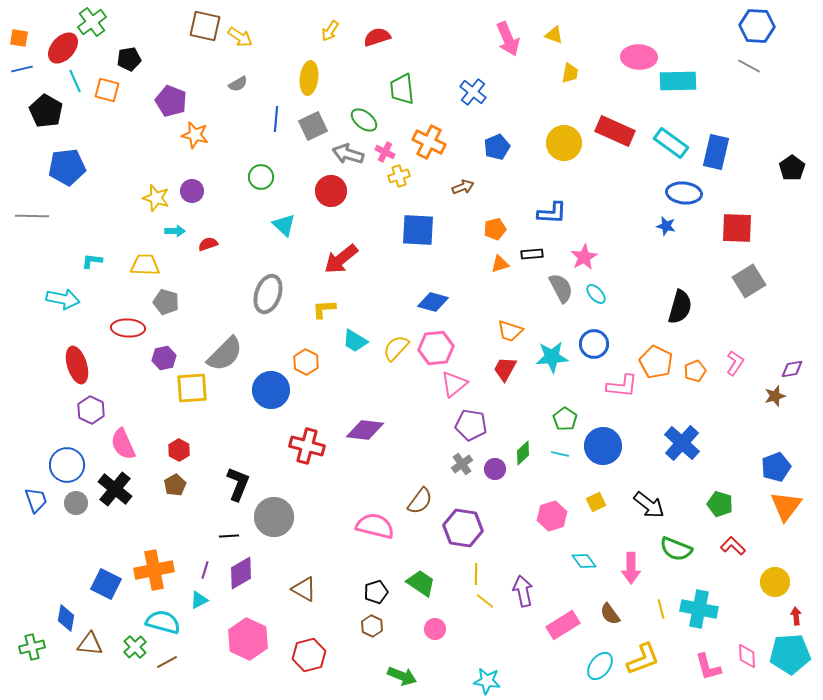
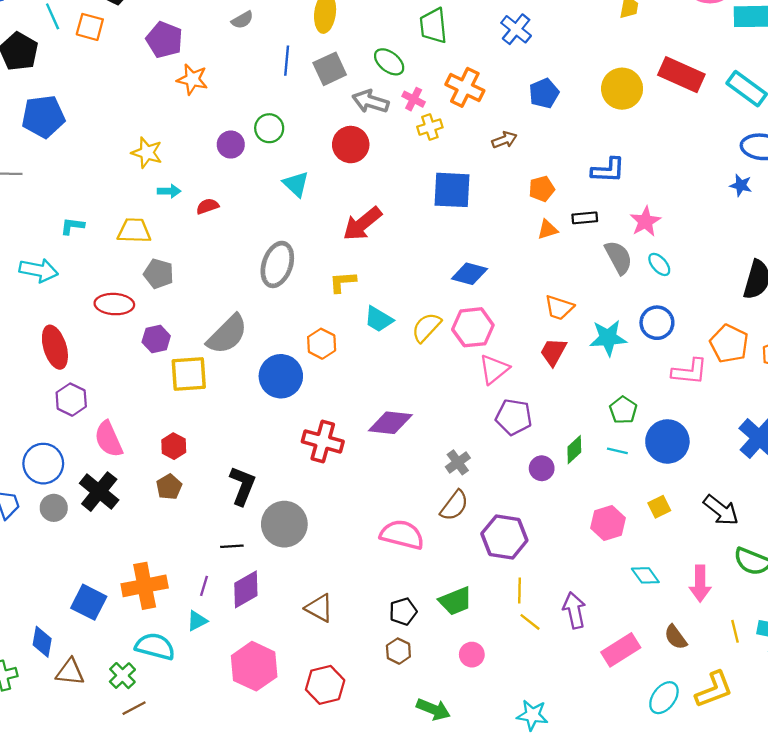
purple circle: (192, 191) -> (231, 145), moved
gray cross: (462, 464) -> (458, 462), moved
green trapezoid: (421, 583) -> (456, 601), turned 124
brown line: (167, 662) -> (134, 708), moved

